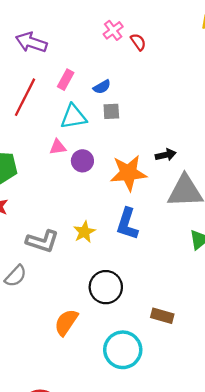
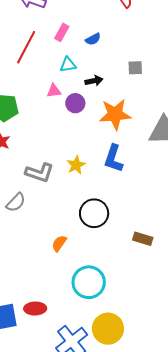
gray square: (111, 111) -> (135, 68), moved
cyan triangle: (73, 117) -> (68, 65), size x0.7
black arrow: (166, 155) -> (94, 81), moved
orange semicircle: (66, 322) -> (59, 243), size x0.7
cyan circle: (123, 350) -> (89, 282), moved

